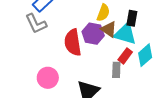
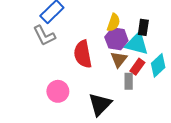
brown triangle: (109, 29) -> (119, 59), moved, turned 36
purple hexagon: (93, 34) -> (116, 39), moved

